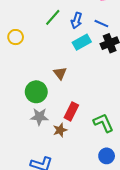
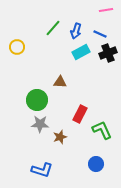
brown triangle: (60, 73) -> (60, 82), turned -48
red rectangle: (71, 111) -> (80, 114), moved
blue circle: (107, 156) -> (96, 164), moved

